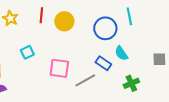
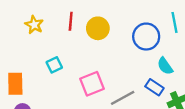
blue rectangle: (103, 63) -> (154, 87), moved
pink square: (59, 68) -> (92, 84), turned -30

